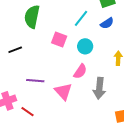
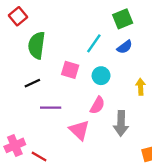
black line: (15, 50) -> (32, 83), moved
purple line: (35, 81) -> (51, 108), moved

